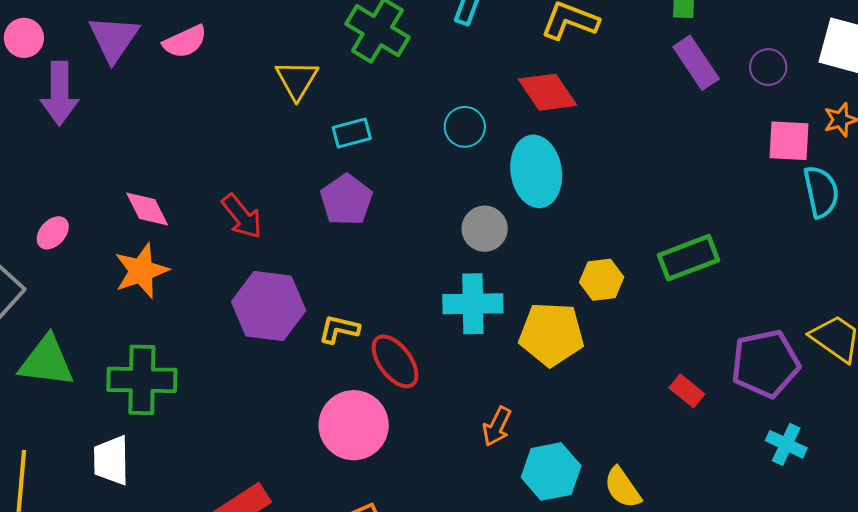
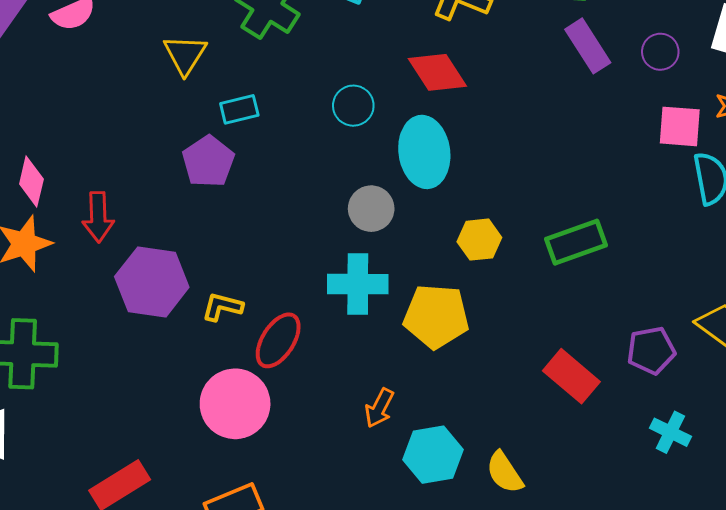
purple pentagon: (346, 200) -> (208, 162), moved
pink diamond: (147, 209) -> (31, 182), turned 39
red arrow: (242, 216) -> (98, 217), moved, turned 36
yellow hexagon: (602, 280) -> (479, 240), moved
red ellipse: (395, 361) -> (278, 340), turned 68
purple pentagon: (765, 364) -> (651, 350), size x0.7
red rectangle: (687, 391) -> (571, 376), size x1.6

